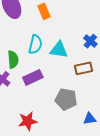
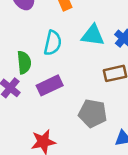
cyan triangle: (59, 50) -> (93, 35), moved

